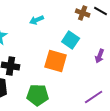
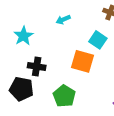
green pentagon: (38, 95) -> (64, 96), turned 30

